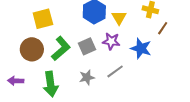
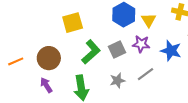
brown circle: (32, 49) -> (49, 58), moved
purple arrow: (16, 81) -> (46, 85), turned 56

